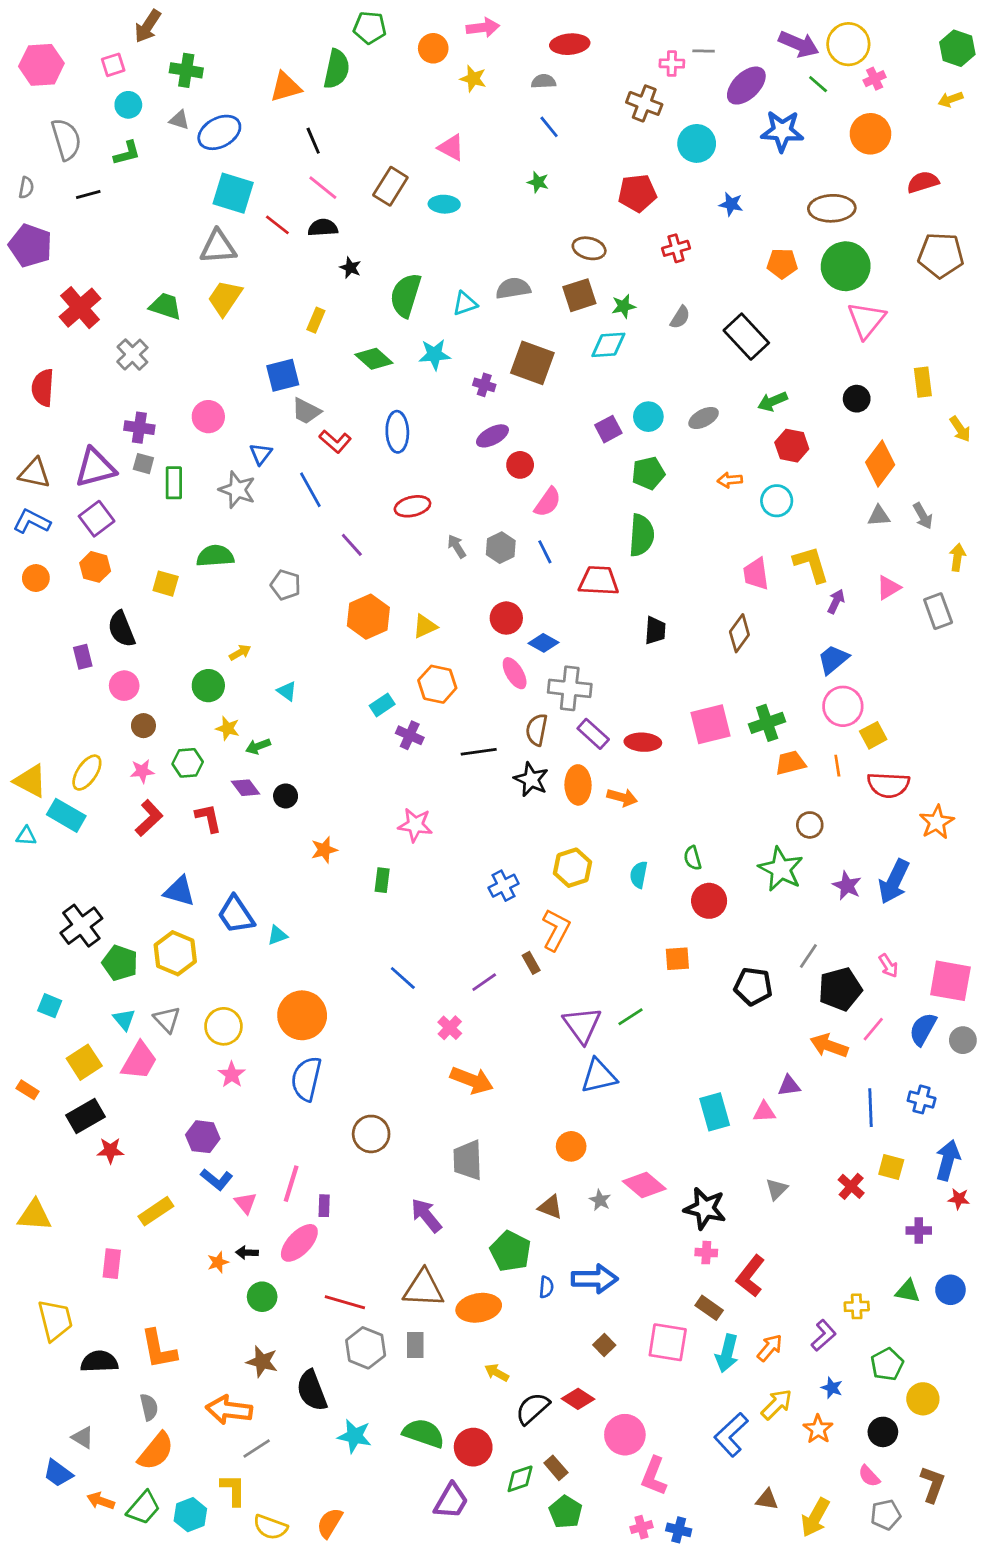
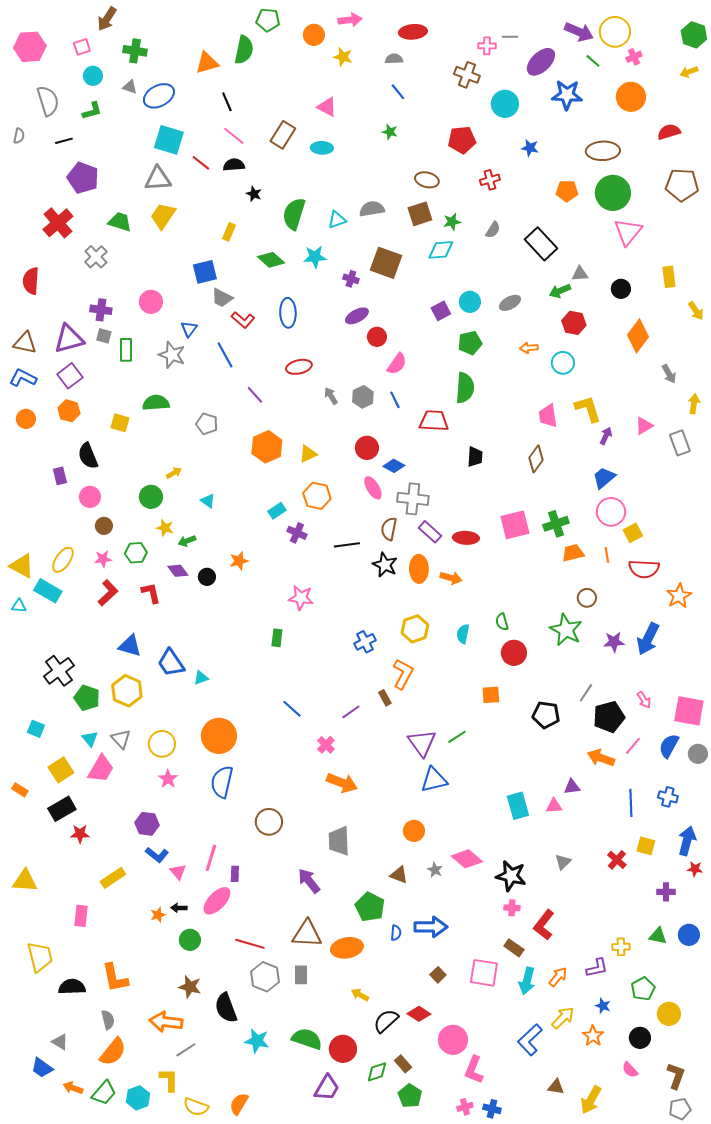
purple pentagon: (30, 246) -> (83, 178), moved
gray triangle: (879, 516) -> (580, 274), moved
orange star: (324, 850) -> (239, 561), moved
purple star: (847, 886) -> (614, 642), turned -30
purple L-shape: (824, 1335) -> (597, 968), turned 30
gray pentagon: (886, 1515) -> (680, 1109), moved

